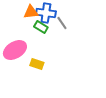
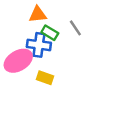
blue cross: (46, 13) -> (39, 45), moved

